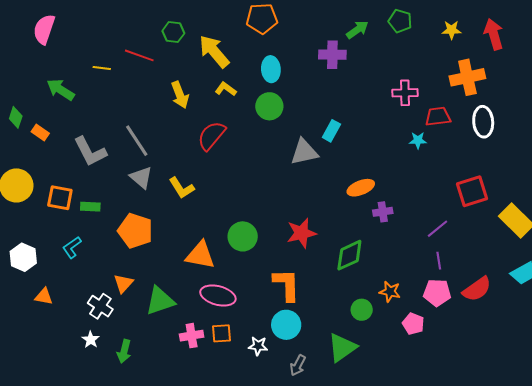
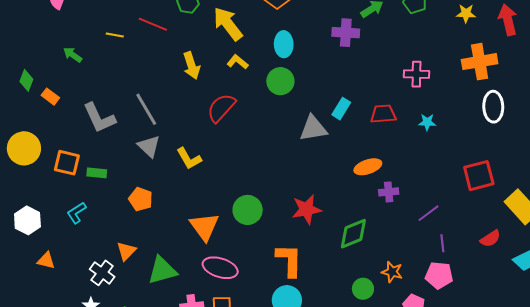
green arrow: (61, 90) -> (73, 55), size x0.7
red trapezoid: (438, 117) -> (383, 114), moved
purple line: (437, 229) -> (429, 213), moved
orange pentagon: (135, 231) -> (141, 199), size x0.7
orange triangle: (200, 255) -> (204, 227), turned 40
red semicircle: (477, 289) -> (490, 239), moved, size x0.7

